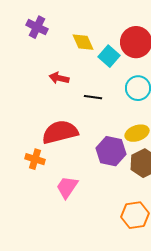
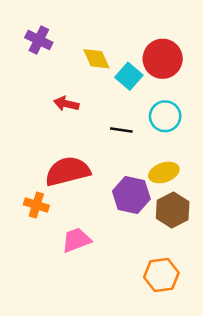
black line: (93, 97) -> (121, 130), moved
pink trapezoid: (67, 187) -> (76, 240), turned 35

